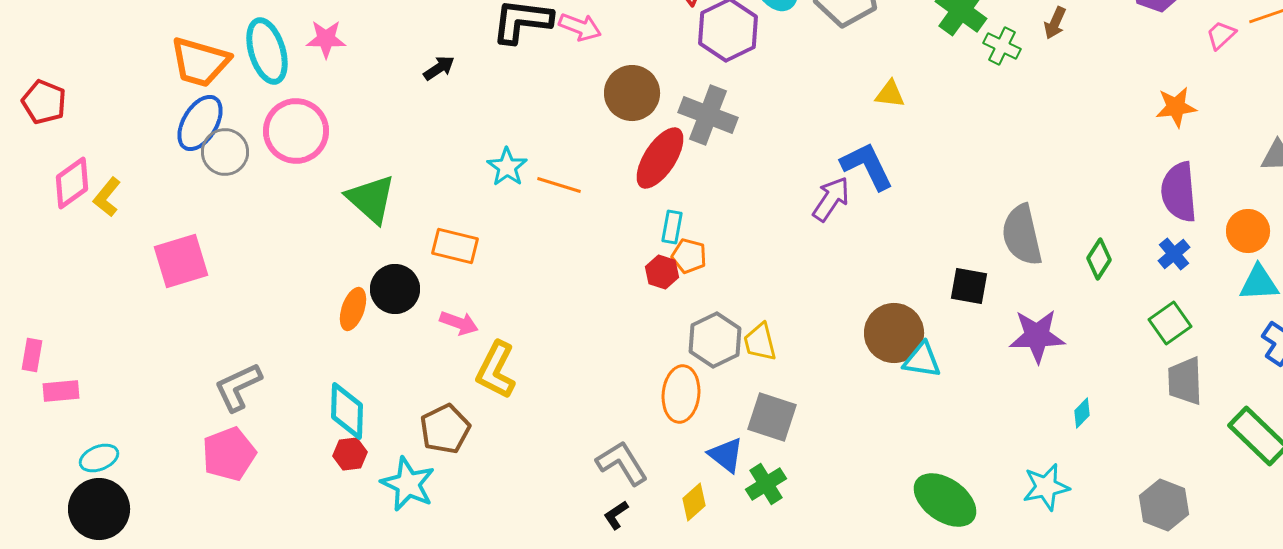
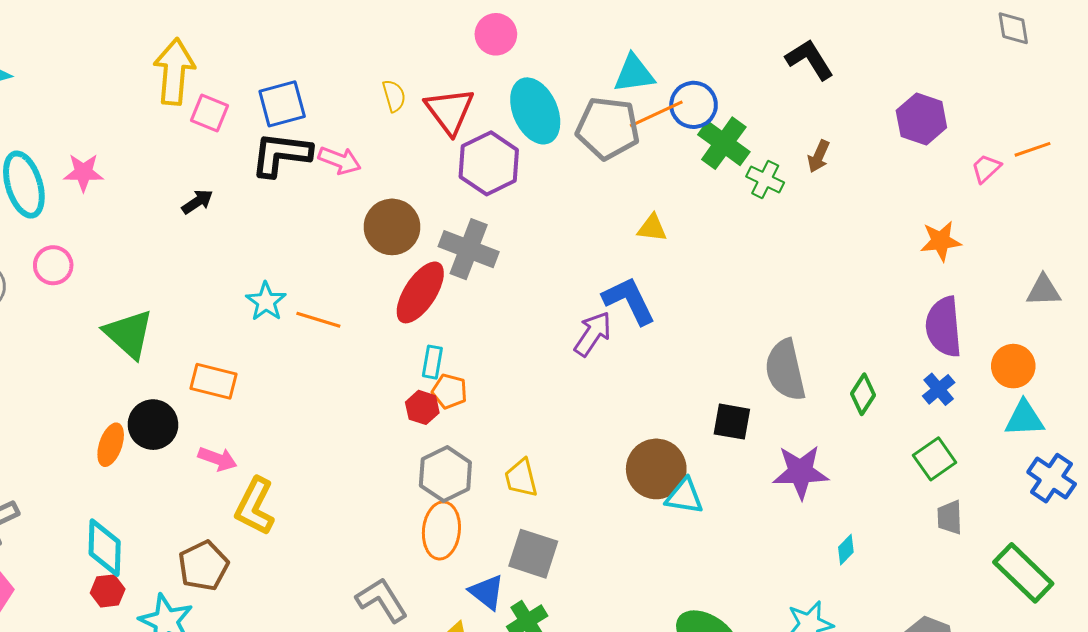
pink circle: (296, 131) -> (53, 265), size x0.6
gray hexagon: (715, 340) -> (445, 474), moved
gray trapezoid: (1185, 381) -> (950, 517), size x0.7

